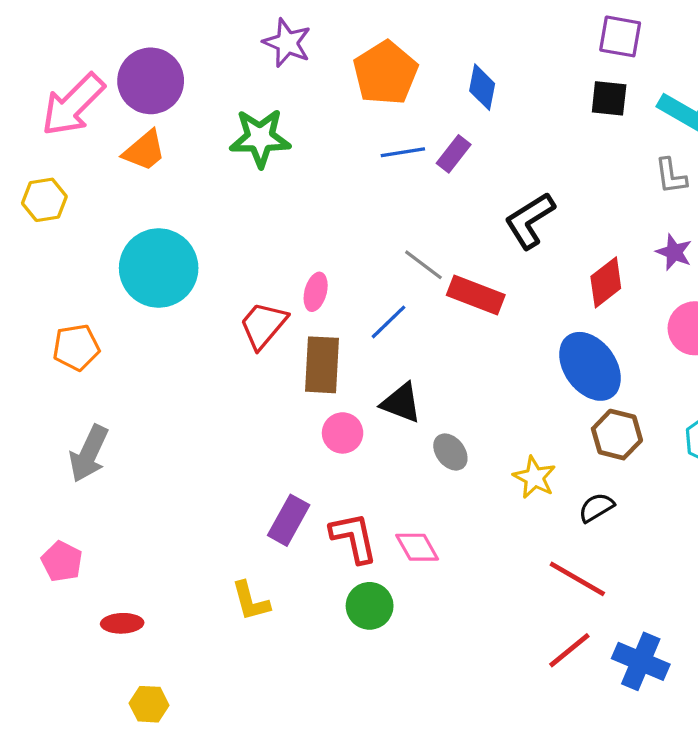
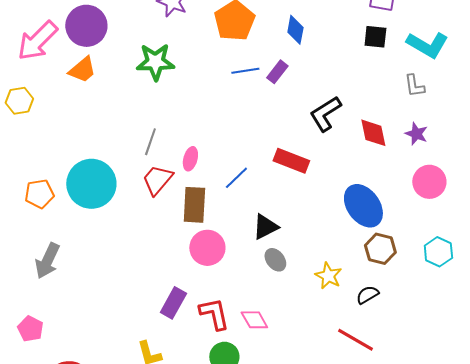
gray line: (423, 265) -> (150, 142), moved, turned 72
cyan circle: (159, 268) -> (91, 184), moved
red diamond: (606, 282) -> (373, 133), moved, turned -64
black triangle: (401, 403) -> (265, 227), moved, turned -48
pink circle: (343, 433) -> (207, 248), size x1.4

